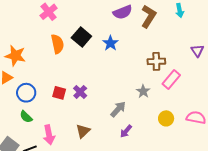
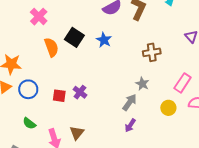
pink rectangle: (171, 79) -> (183, 83), moved
blue circle: (26, 93) -> (28, 89), moved
gray arrow: (118, 109) -> (130, 102), moved
brown triangle: (83, 131) -> (77, 133), moved

